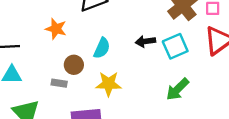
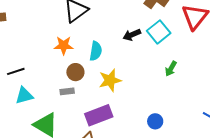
orange star: (56, 29) -> (64, 45), moved
green arrow: (178, 89) -> (171, 69), size x0.7

